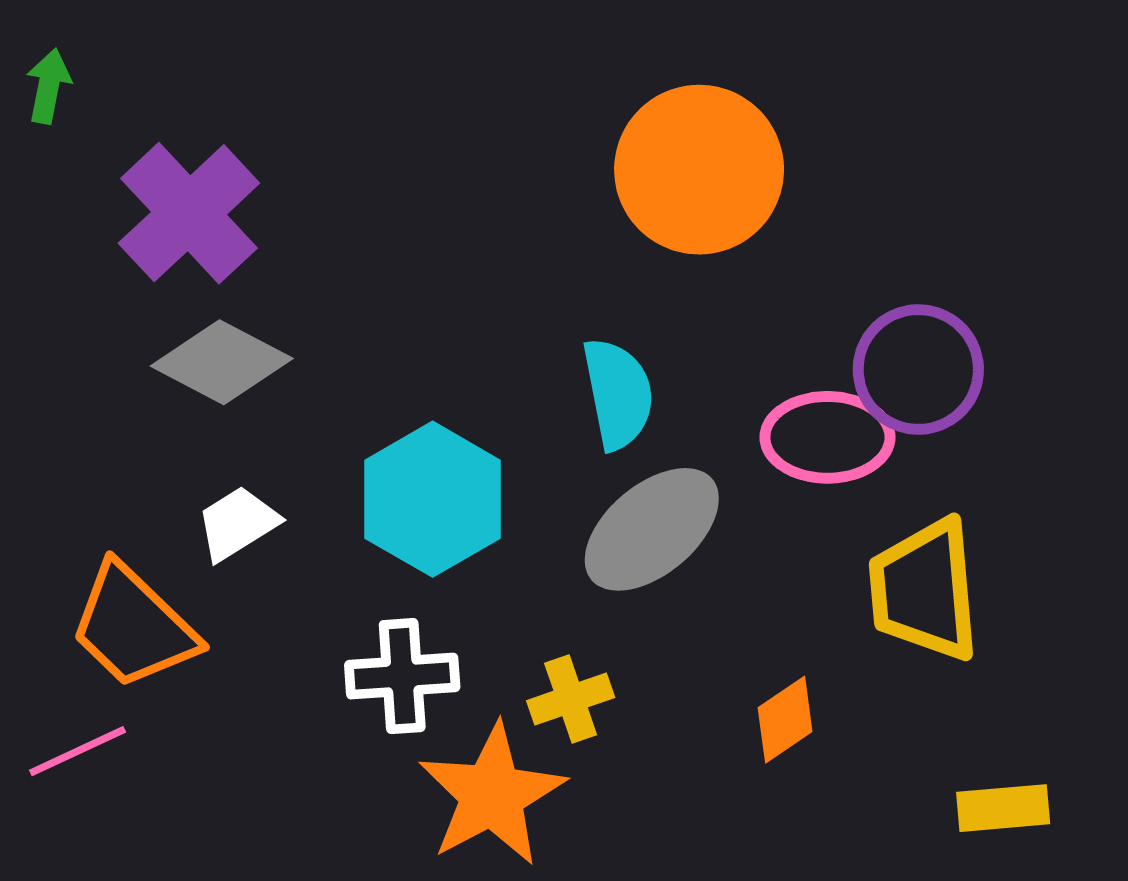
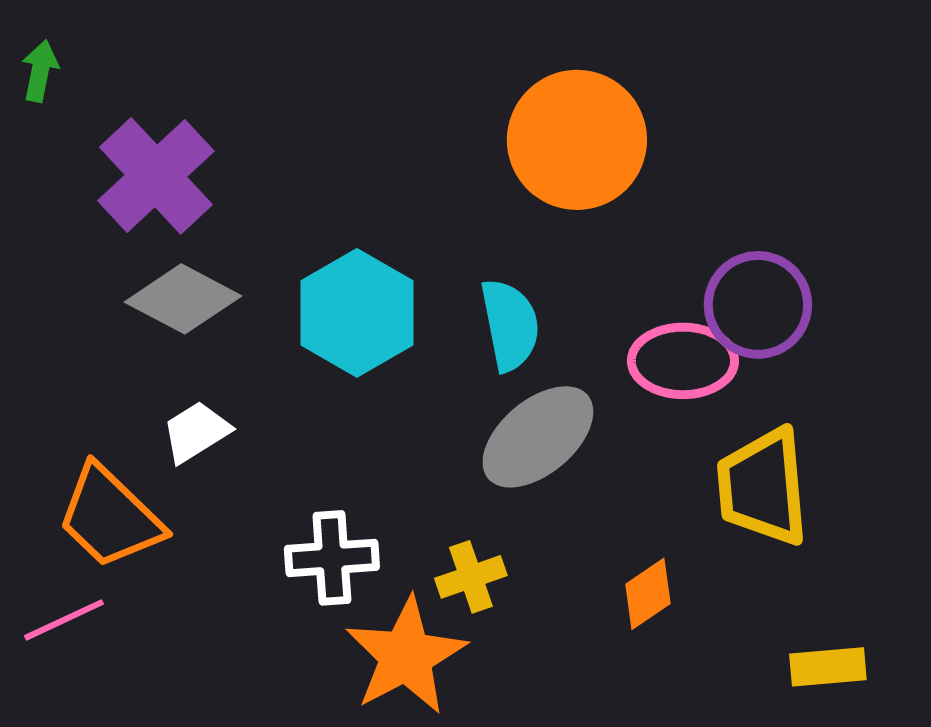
cyan hexagon: (433, 499) -> (357, 313), moved

